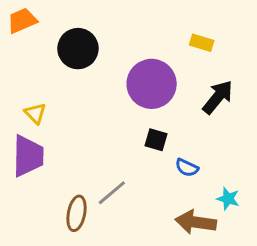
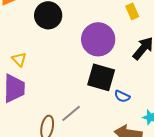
yellow rectangle: (202, 43) -> (132, 11), turned 49
black square: (156, 140) -> (101, 77), size x1.8

